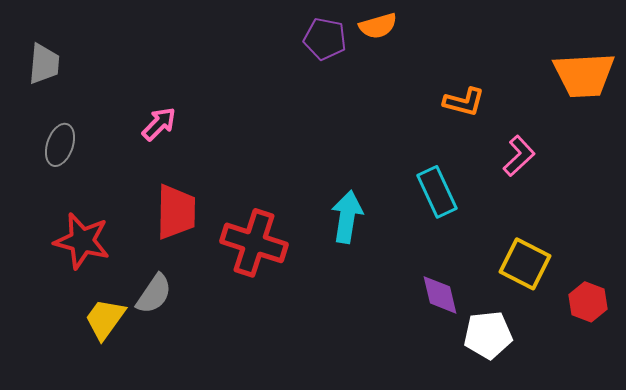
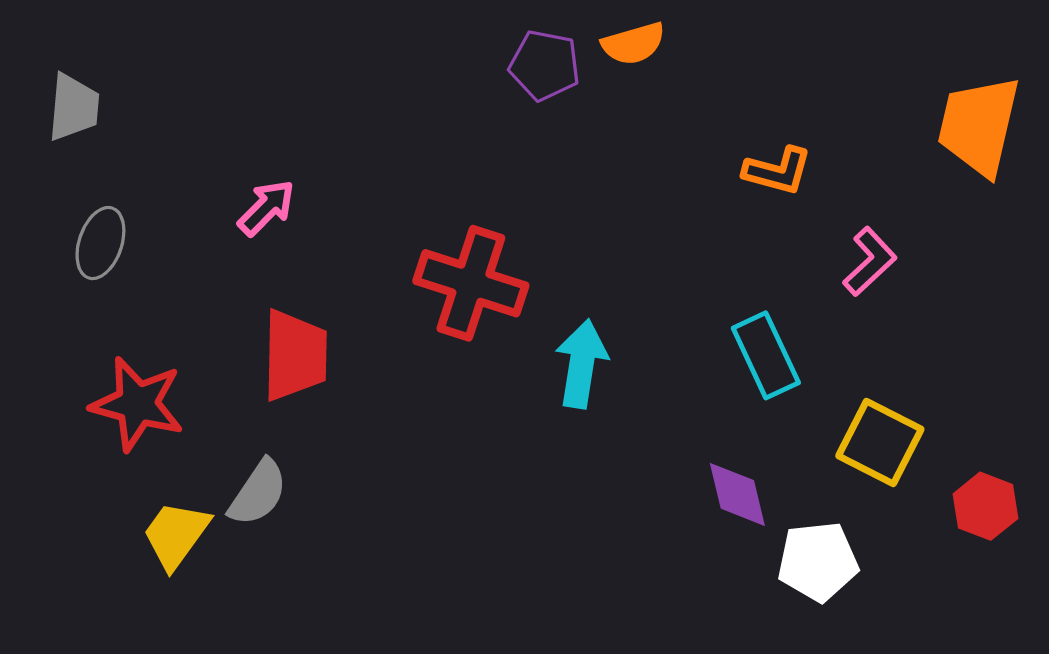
orange trapezoid: (584, 75) -> (979, 126), turned 106
cyan rectangle: (437, 192) -> (766, 355), moved
red cross: (254, 243) -> (471, 283), moved

